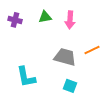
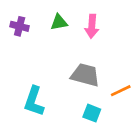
orange line: (92, 50) -> (121, 91), moved
cyan L-shape: (26, 77) -> (34, 101), turned 30

